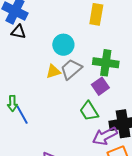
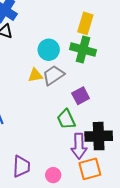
green cross: (106, 63) -> (83, 50), moved
purple arrow: (105, 136) -> (79, 146), turned -70

